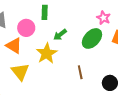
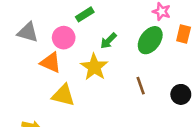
green rectangle: (45, 12) -> (85, 14), turned 64
yellow triangle: (20, 72) -> (63, 95), turned -30

